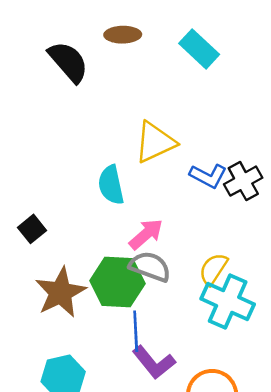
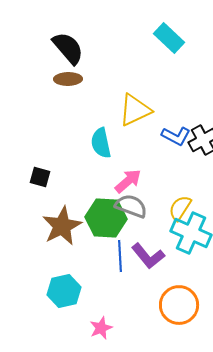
brown ellipse: (123, 35) -> (68, 79), moved
black square: (32, 229) -> (40, 177), turned -35
purple L-shape: (154, 362) -> (148, 256), moved

